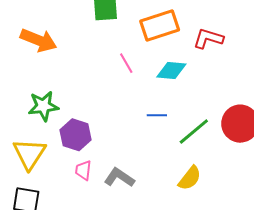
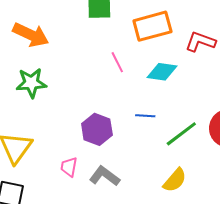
green star: (43, 106) -> (31, 83), moved
purple hexagon: (76, 135) -> (97, 129), moved

